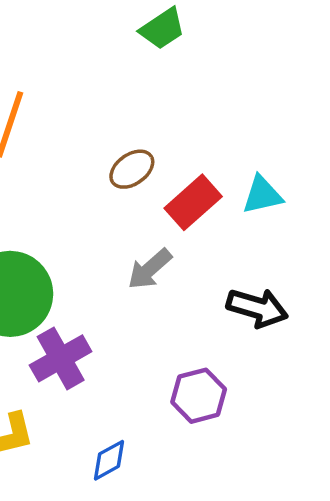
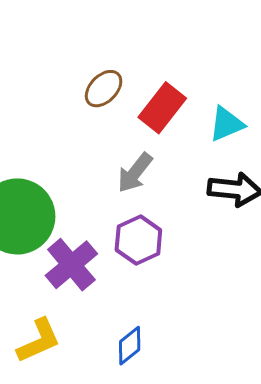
cyan triangle: (262, 195) -> (227, 124), moved
purple hexagon: (199, 396) -> (138, 240), moved

